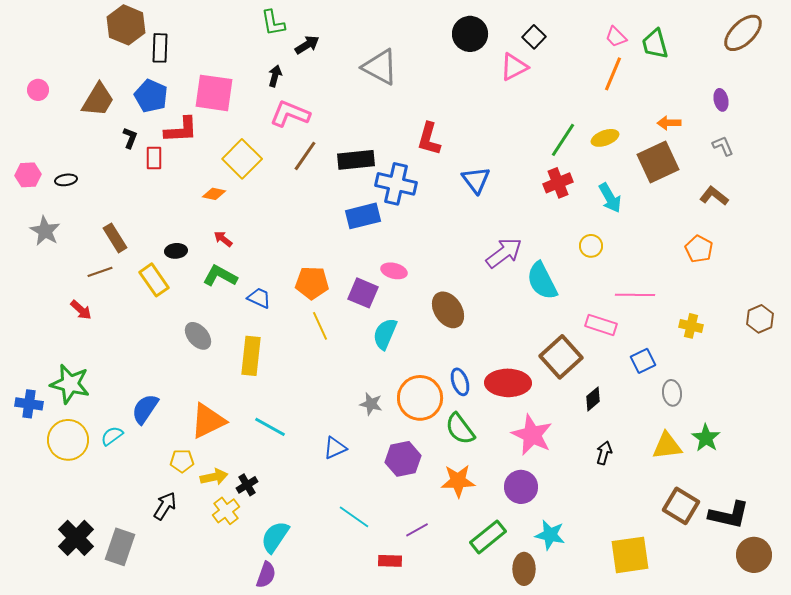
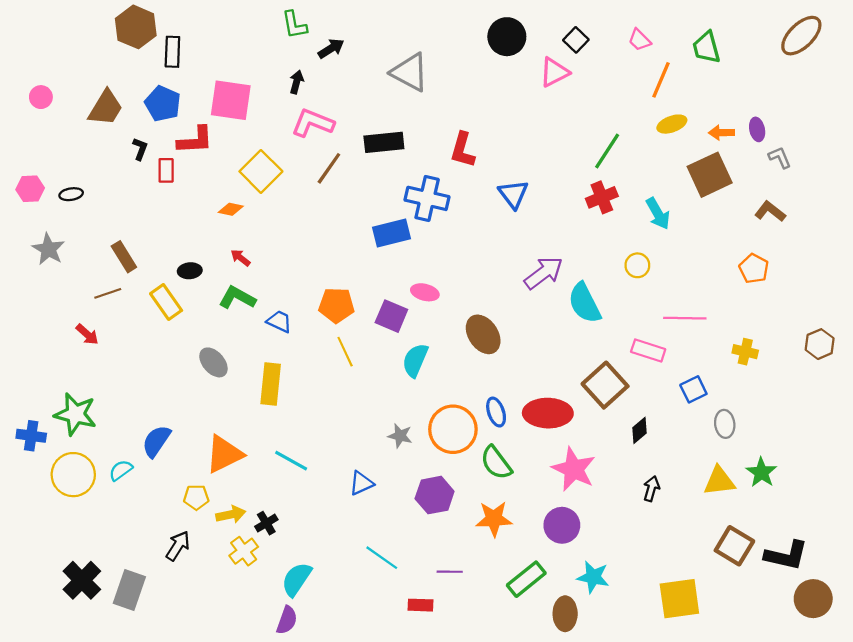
pink trapezoid: (616, 37) -> (640, 40), moved
purple ellipse: (721, 100) -> (757, 129), moved
yellow ellipse: (605, 138) -> (672, 124), moved
black rectangle: (356, 160) -> (384, 142), moved
purple line: (417, 530) -> (450, 572), turned 30

